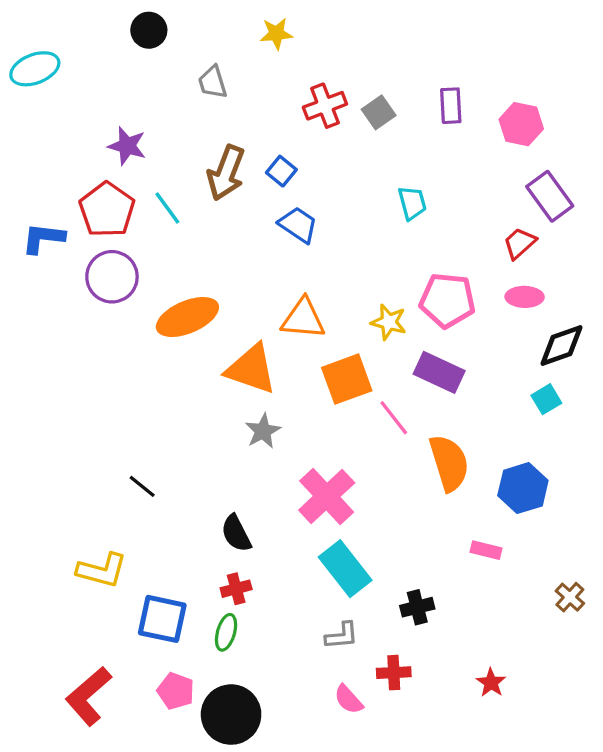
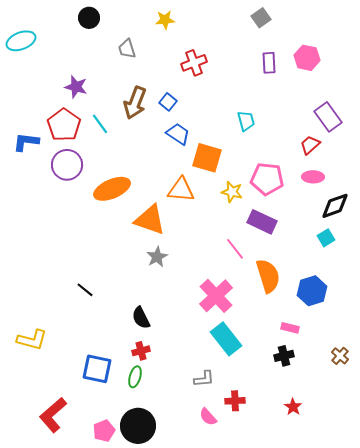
gray square: (379, 112) -> (261, 18), moved
pink hexagon: (521, 124) -> (307, 58), moved
orange square: (347, 379) -> (207, 158), moved, turned 36
pink cross: (327, 496) -> (216, 296), moved
cyan rectangle: (345, 569) -> (226, 339), moved
yellow L-shape: (102, 570) -> (32, 340), moved
black cross: (417, 607) -> (284, 356), moved
pink pentagon: (176, 691) -> (104, 431), moved, turned 30

